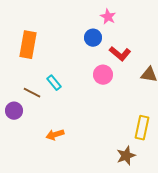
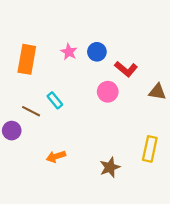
pink star: (108, 17) -> (69, 52), moved
brown star: (126, 156) -> (110, 167), moved

